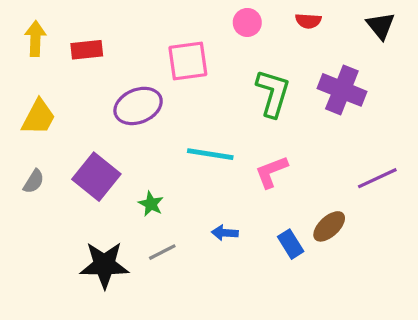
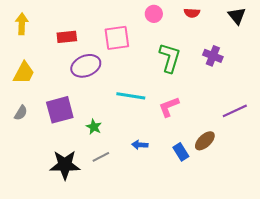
red rectangle: (87, 50) -> (67, 37), moved
purple cross: (342, 90) -> (213, 56), size x0.7
purple square: (96, 177) -> (60, 110), turned 36

